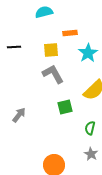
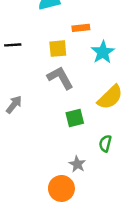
gray arrow: (19, 115) -> (14, 105), moved
gray star: (91, 154) -> (77, 164), moved

